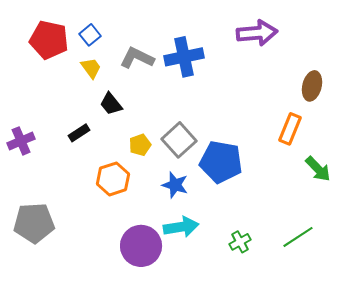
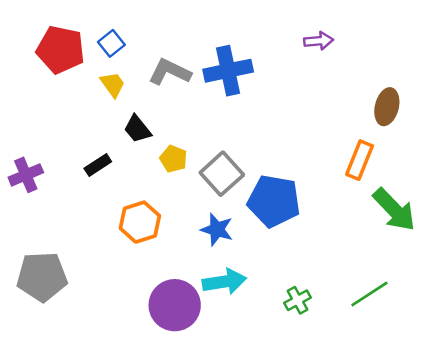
purple arrow: (257, 33) -> (319, 41), size x0.6
yellow pentagon: (140, 145) -> (173, 159), moved, turned -30
green arrow: (318, 169) -> (394, 210), size x1.4

